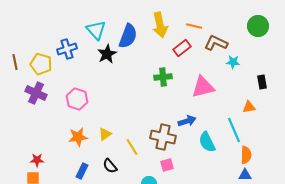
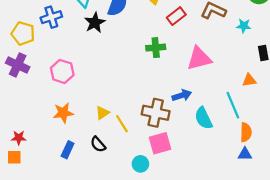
cyan star: (233, 62) -> (244, 26), moved
yellow triangle: (105, 134) -> (102, 113), moved
pink square: (167, 165) -> (160, 143), size x1.5

